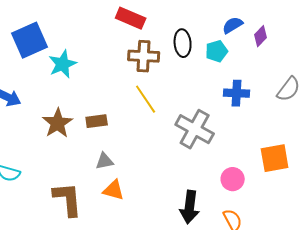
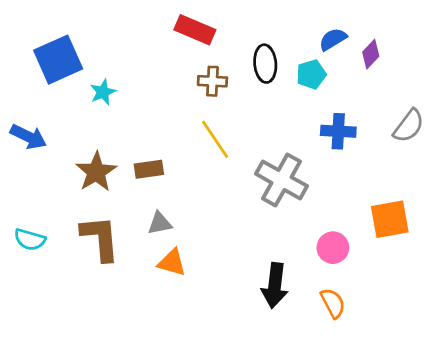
brown cross: (144, 56) -> (212, 81), size x0.7
cyan star: (63, 64) -> (103, 92), size x0.7
brown L-shape: (68, 199) -> (100, 238), moved

